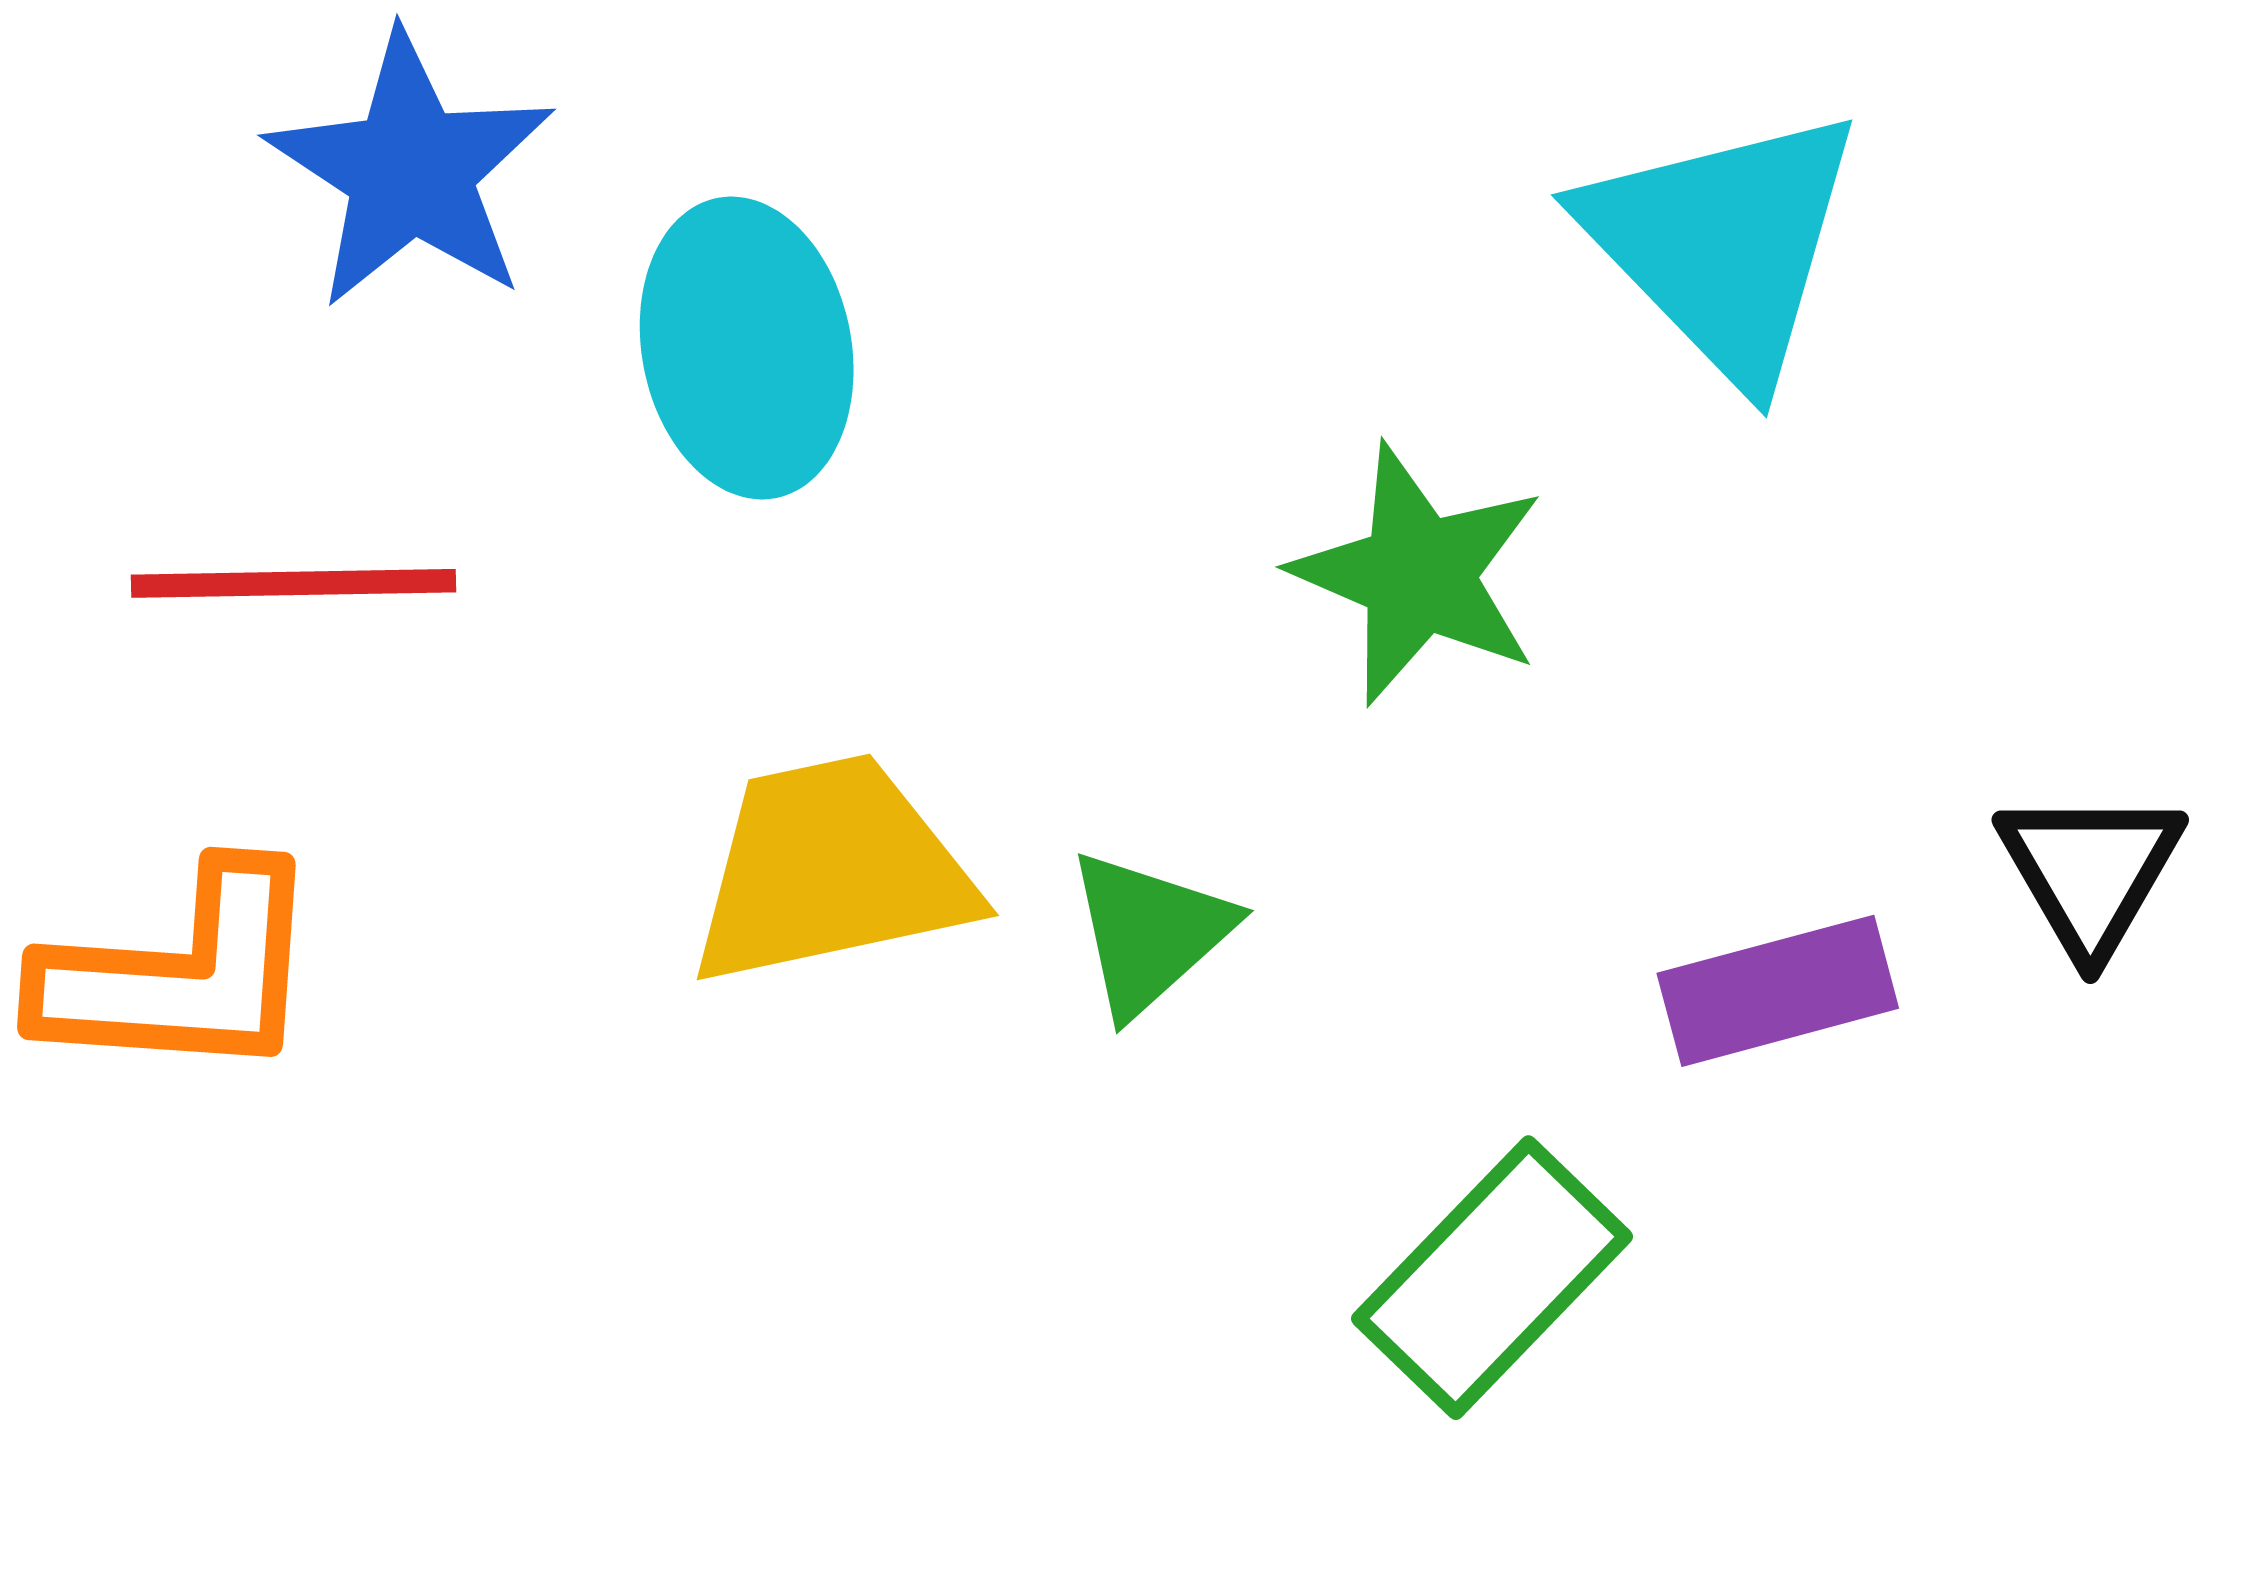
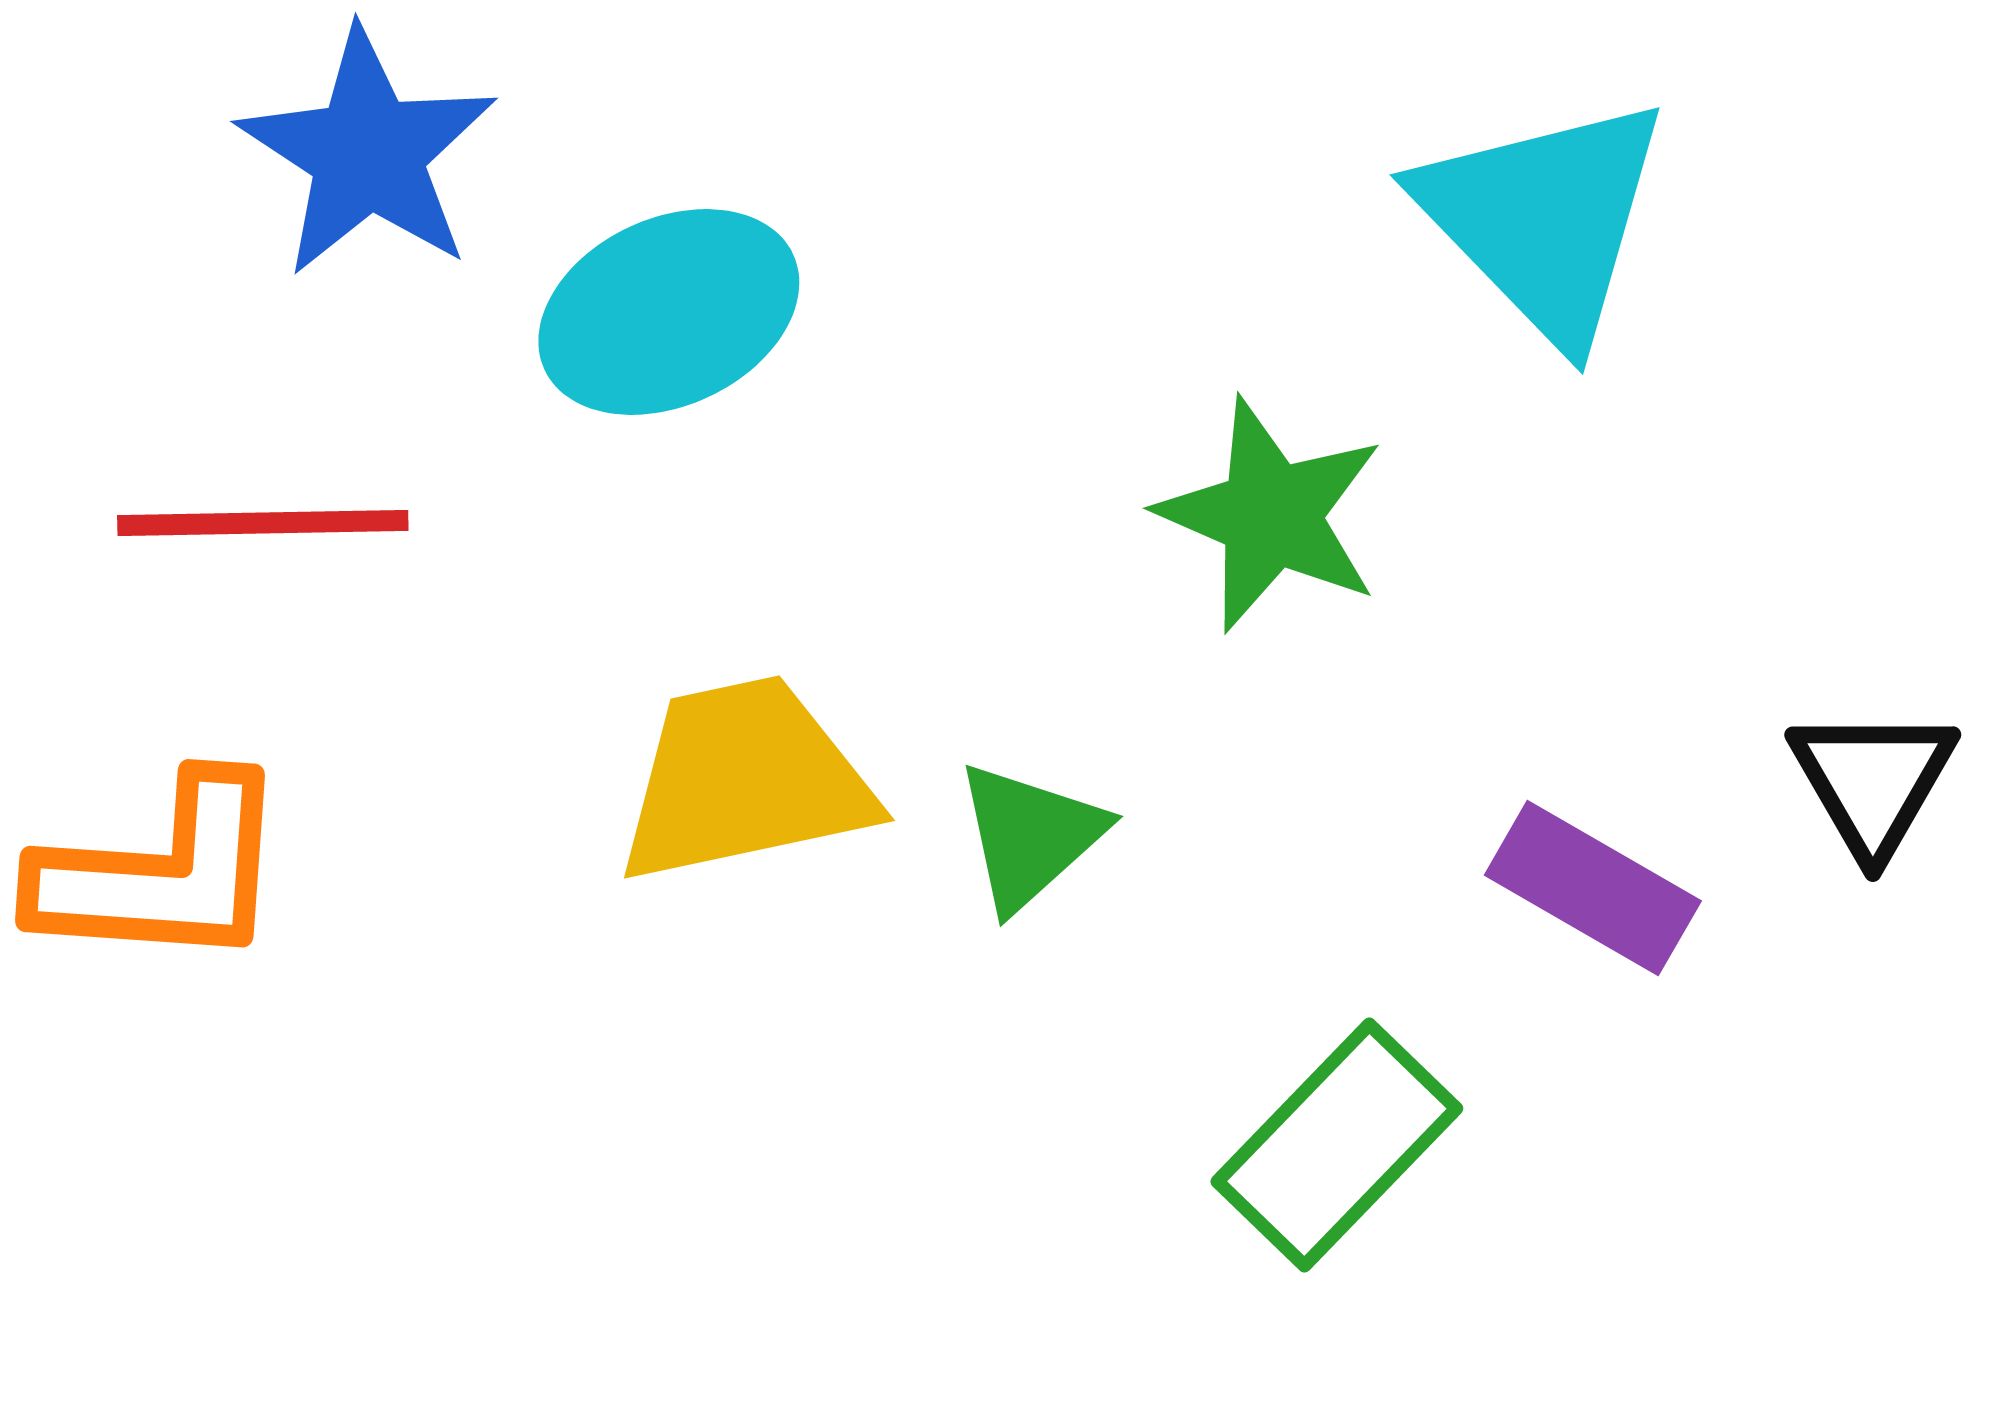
cyan ellipse: (747, 348) -> (669, 312), turned 76
purple rectangle: (1778, 991) -> (1593, 888), turned 45

